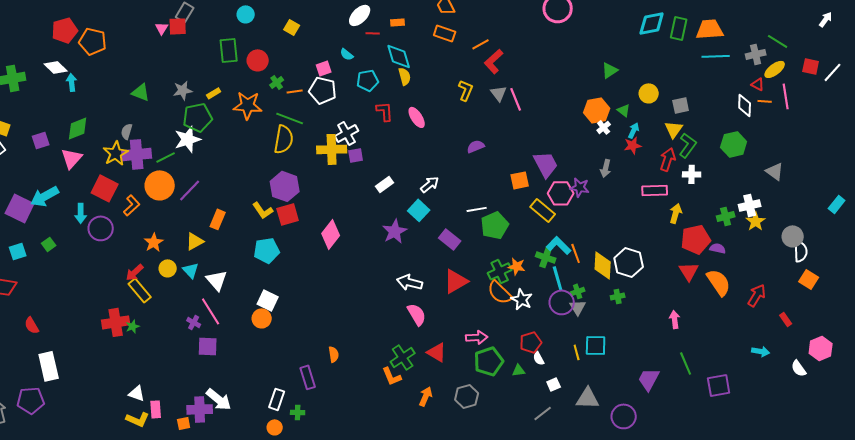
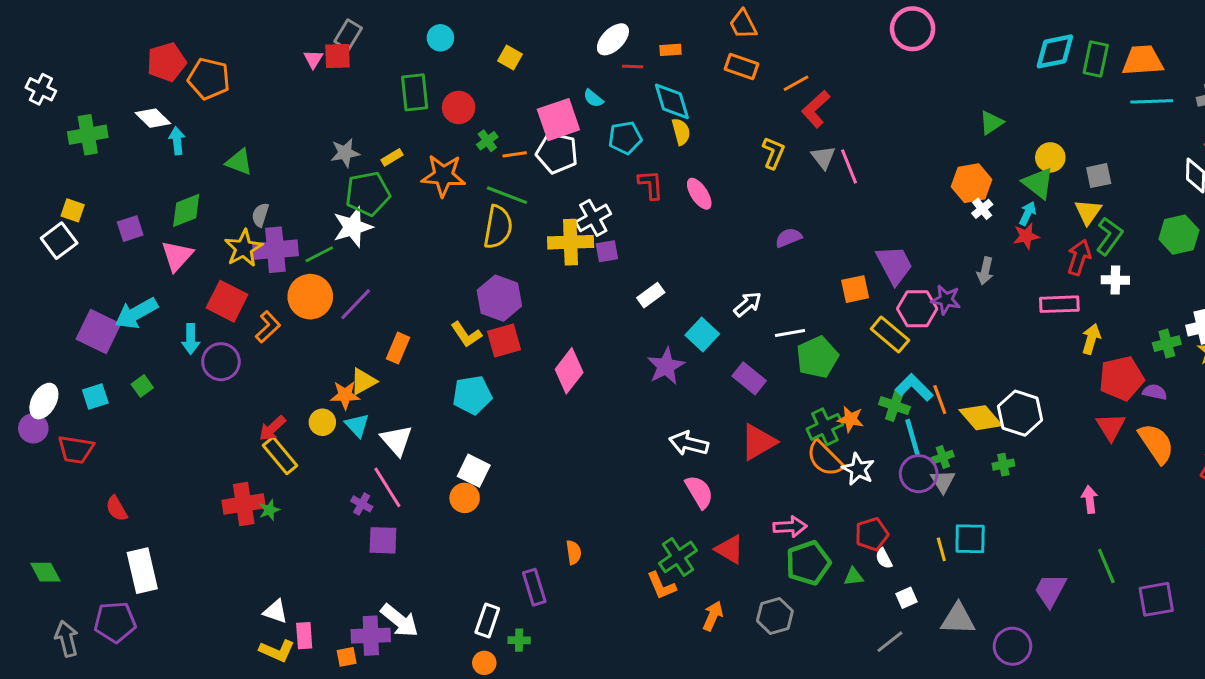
pink square: (324, 68) -> (558, 120), size x1.8
green triangle: (141, 92) -> (239, 162), moved
green triangle: (624, 110) -> (1038, 183), moved, size x1.6
white arrow: (430, 184) -> (748, 304), moved
orange star: (154, 242) -> (345, 395), moved, turned 30
yellow diamond: (603, 265) -> (981, 418), turned -44

